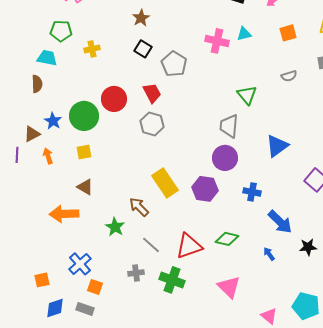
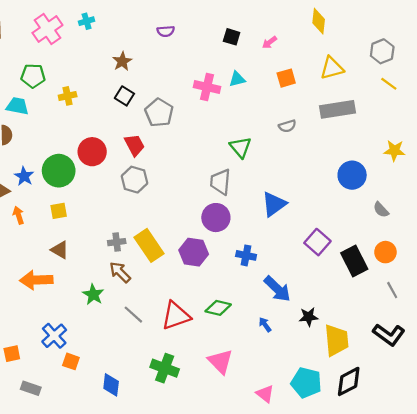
gray cross: (136, 273) -> (117, 242), moved
green cross: (172, 280) -> (165, 368), moved
blue diamond: (55, 308) -> (111, 385), moved, turned -65
gray rectangle: (85, 309) -> (31, 388), moved

